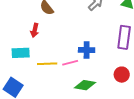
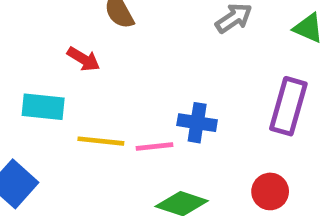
red arrow: (35, 30) -> (83, 59), turned -80

